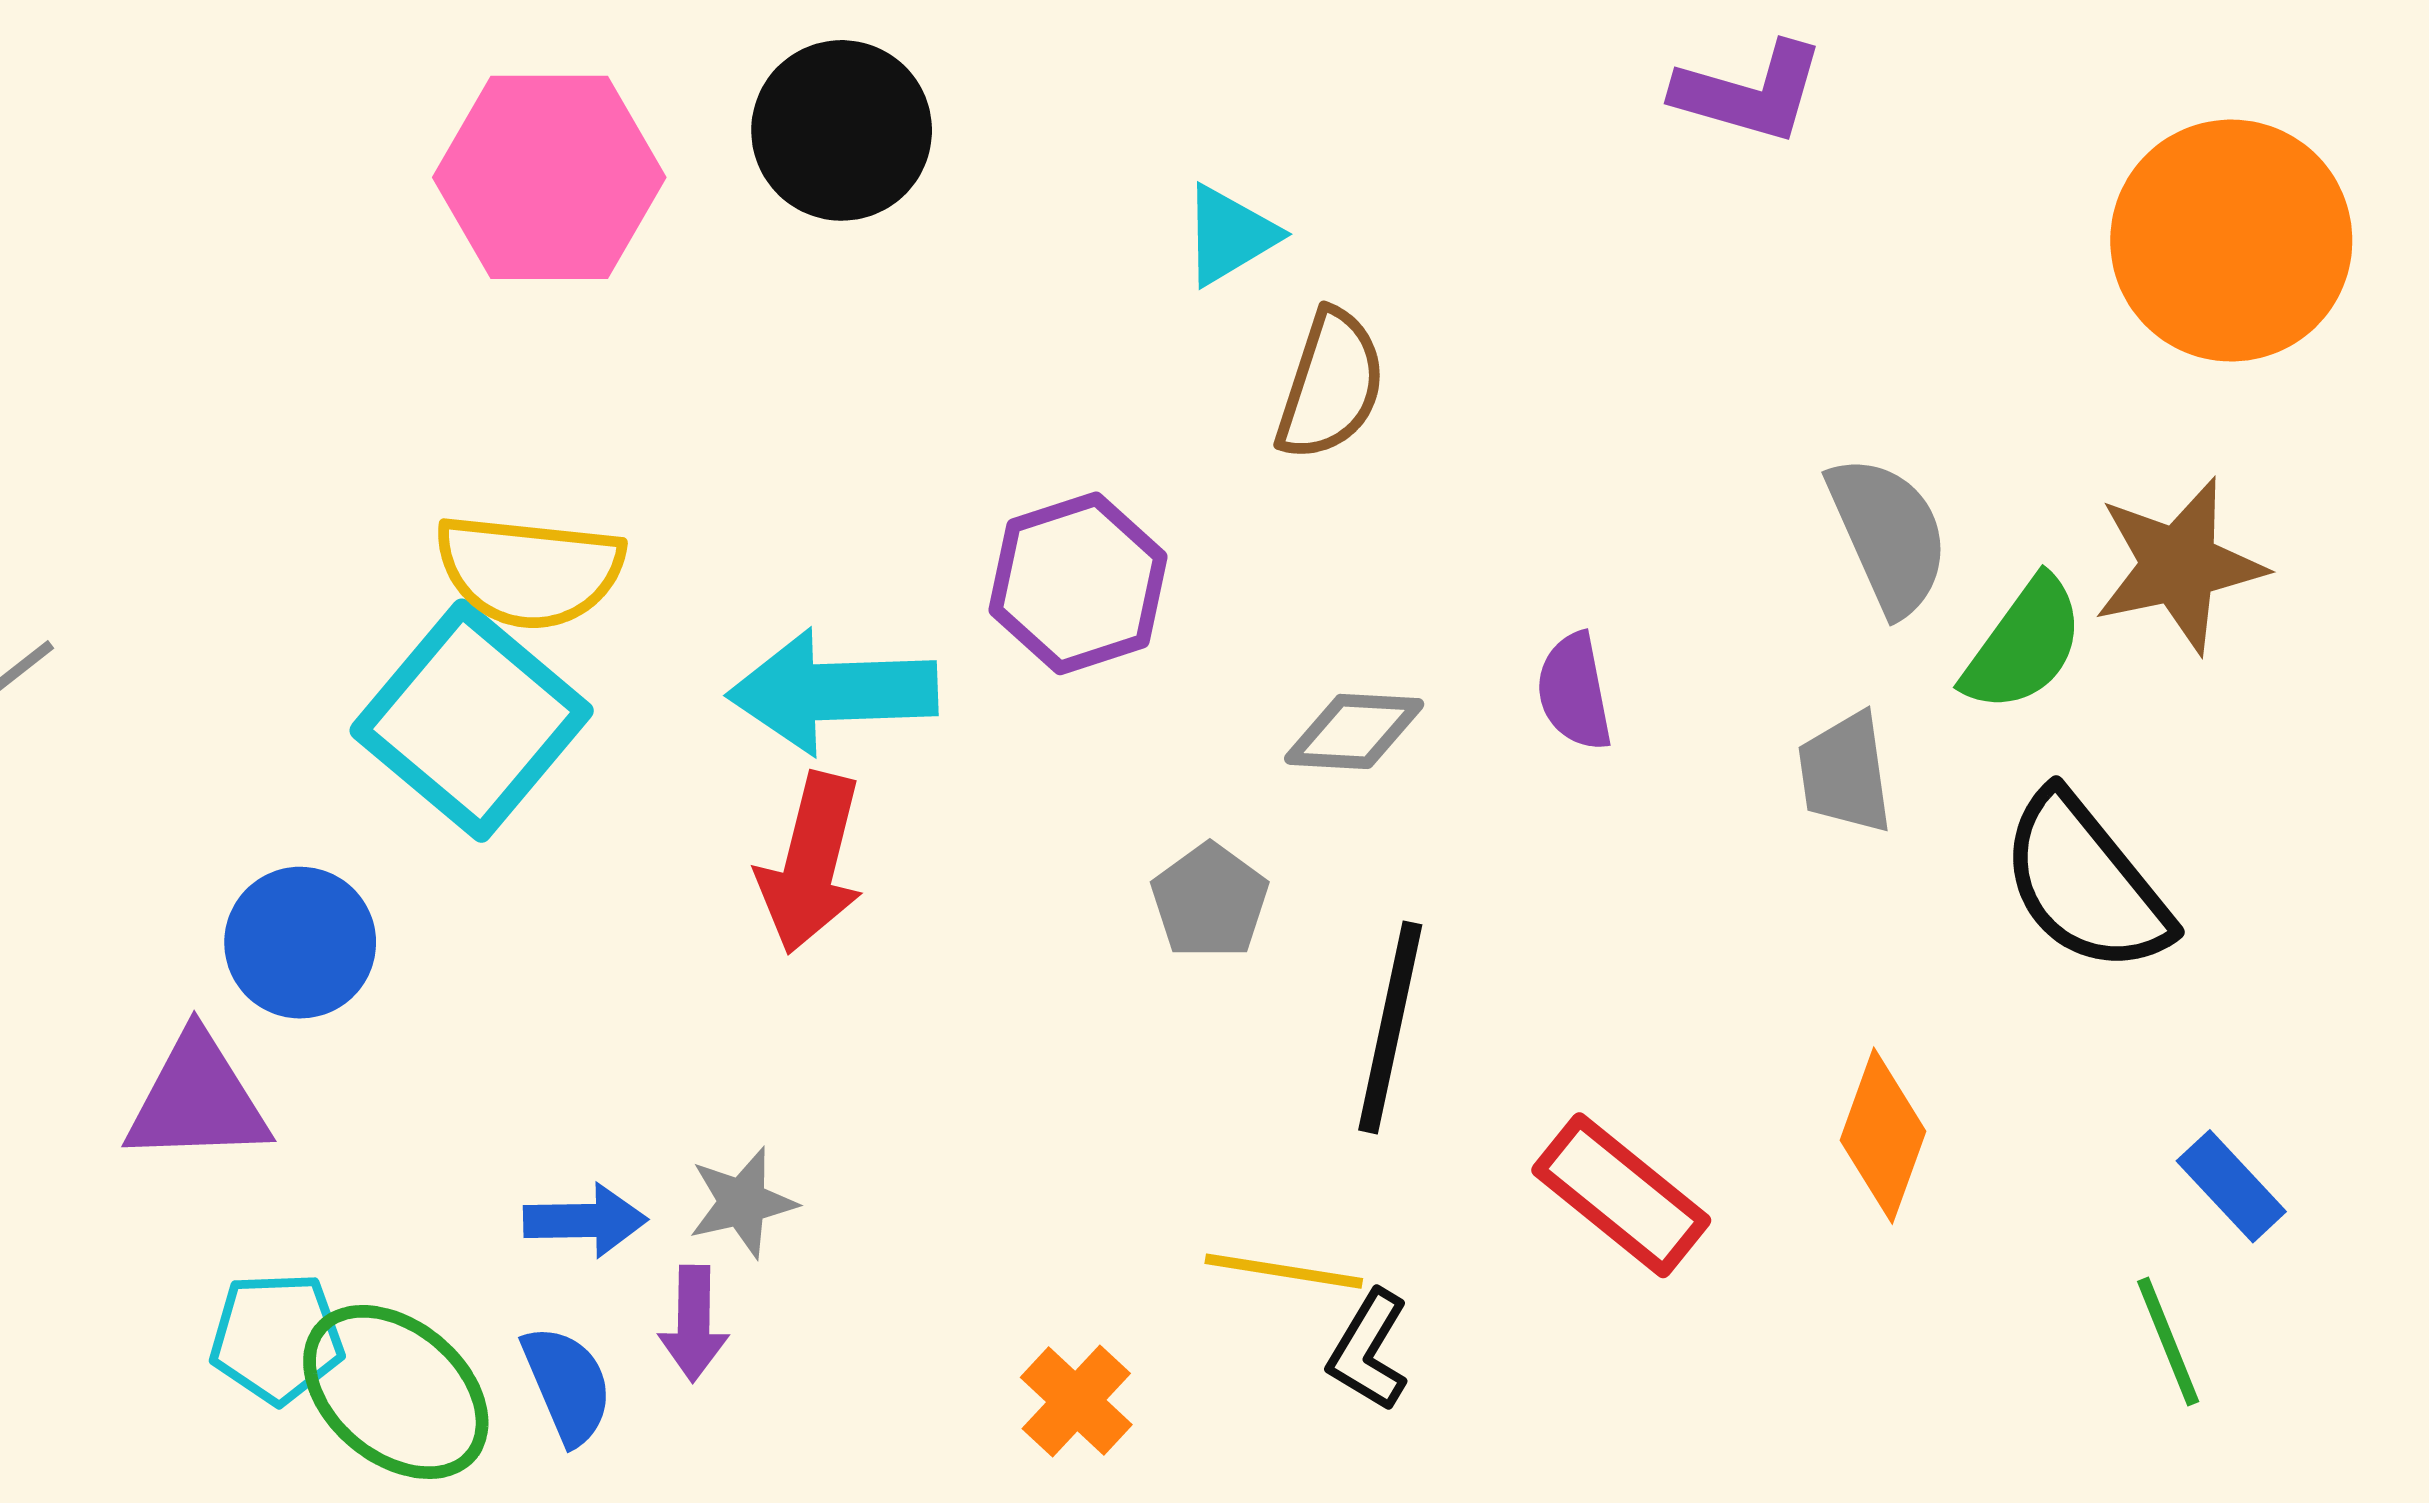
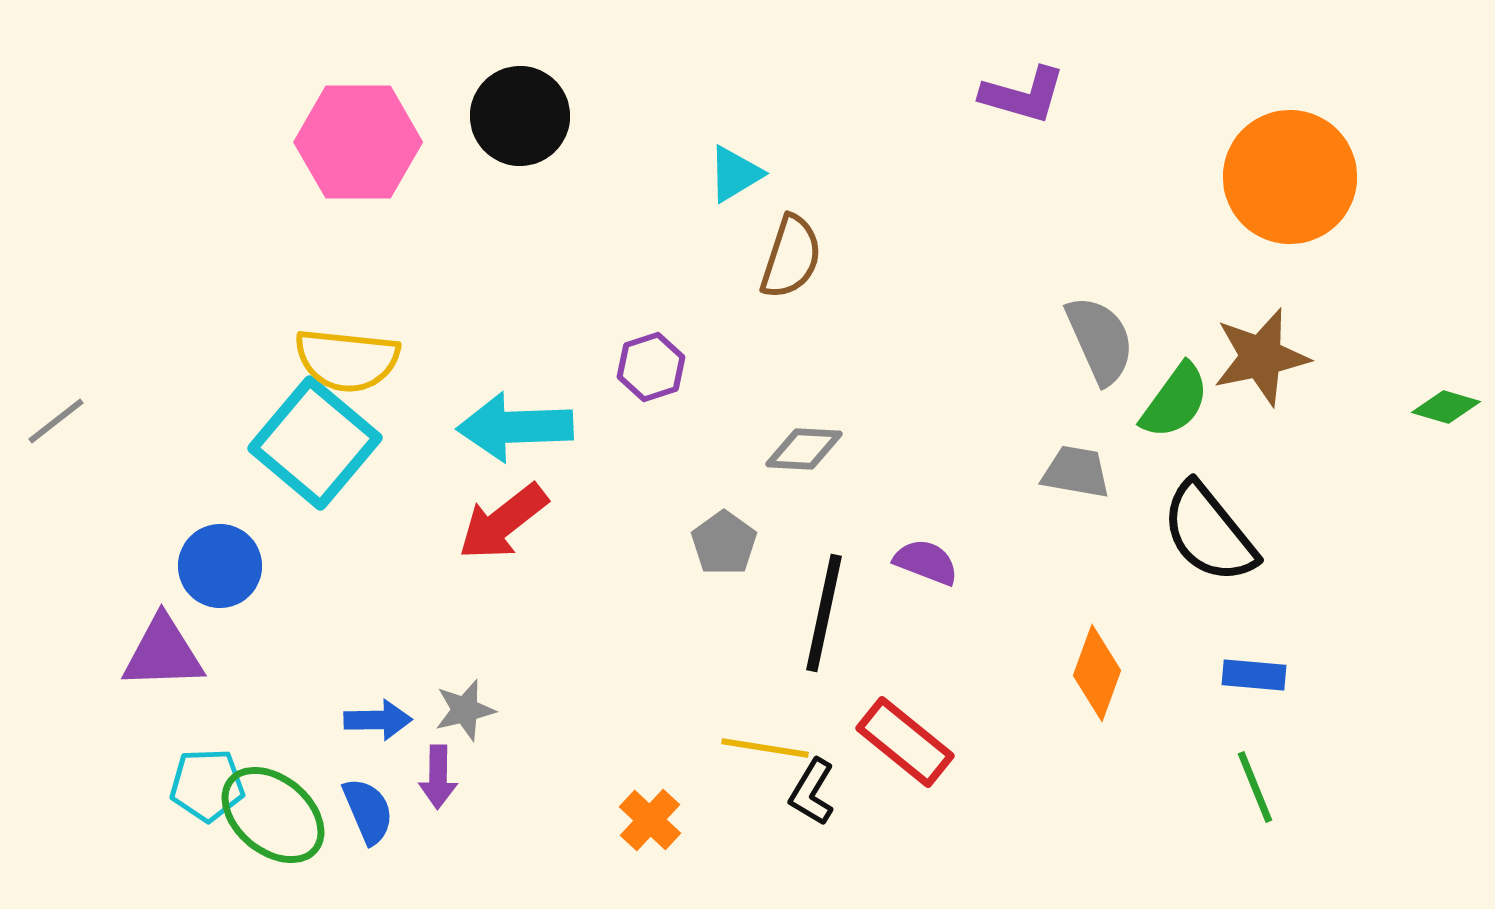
purple hexagon: (1078, 583) -> (651, 367), size x0.7
purple semicircle: (1574, 692) -> (926, 562), moved, turned 122
gray trapezoid: (1845, 773) -> (1076, 472), turned 108
red arrow: (811, 863) -> (503, 522), turned 38
blue rectangle: (2231, 1186) -> (1254, 675), moved, turned -42
red rectangle: (1621, 1195) -> (905, 742), moved

